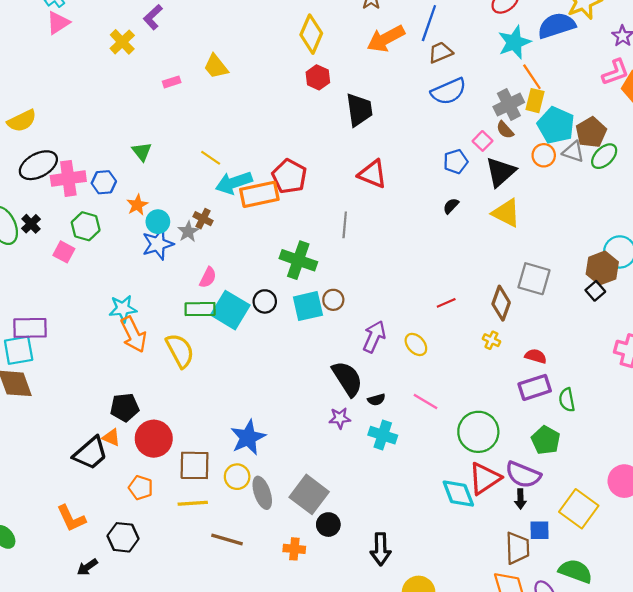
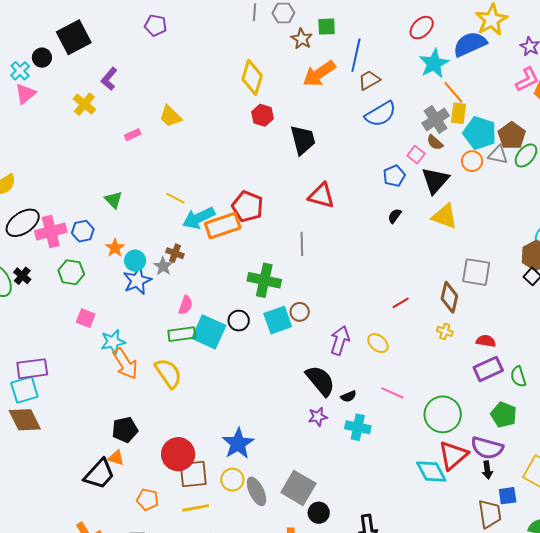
pink square: (64, 252) -> (86, 318), moved
red circle: (154, 439) -> (178, 454), moved

